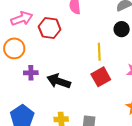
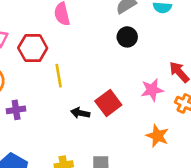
yellow line: (99, 52) -> (59, 76), moved
black arrow: (59, 81) -> (80, 113), moved, size x0.6

